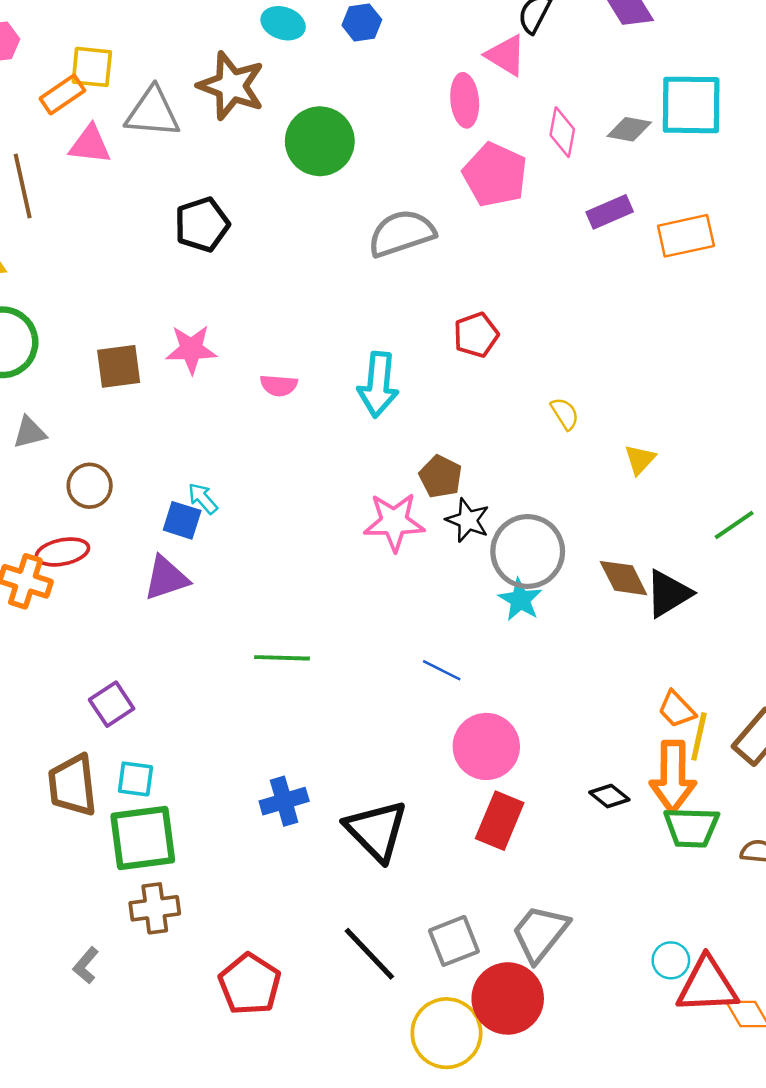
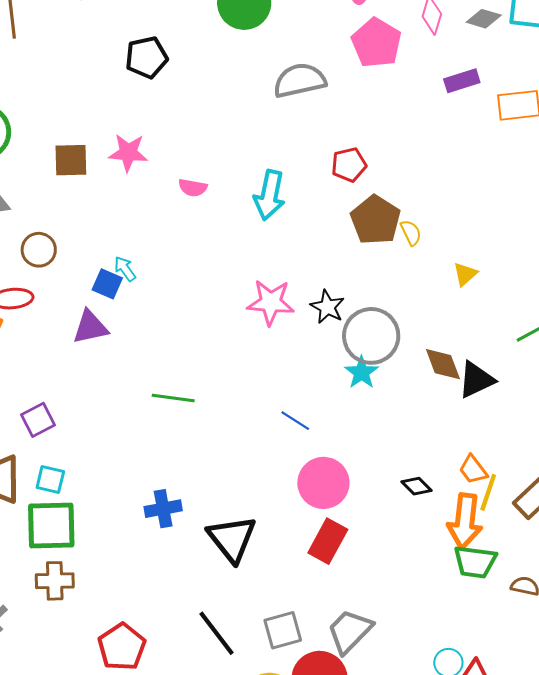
brown pentagon: (441, 477) -> (375, 220), moved, size x1.5
black diamond: (609, 796) -> (416, 486), moved

